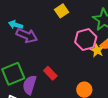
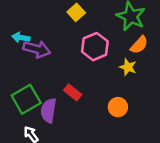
pink hexagon: (86, 40) -> (95, 47), moved
yellow star: (97, 50) -> (128, 67), moved

